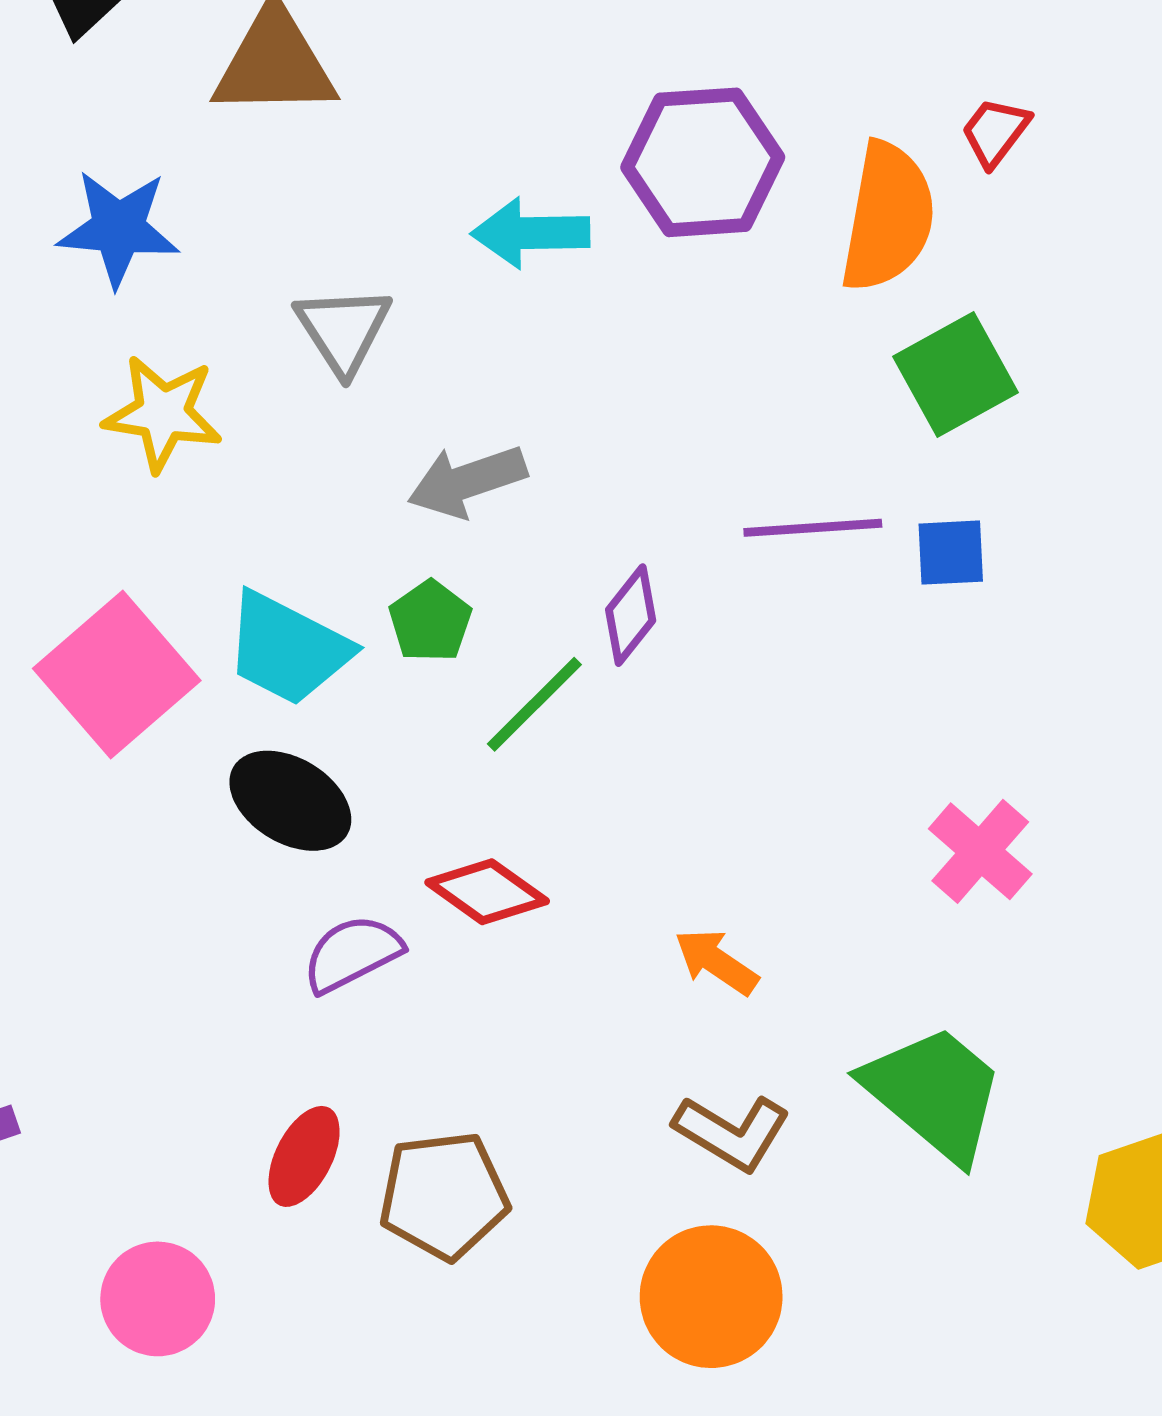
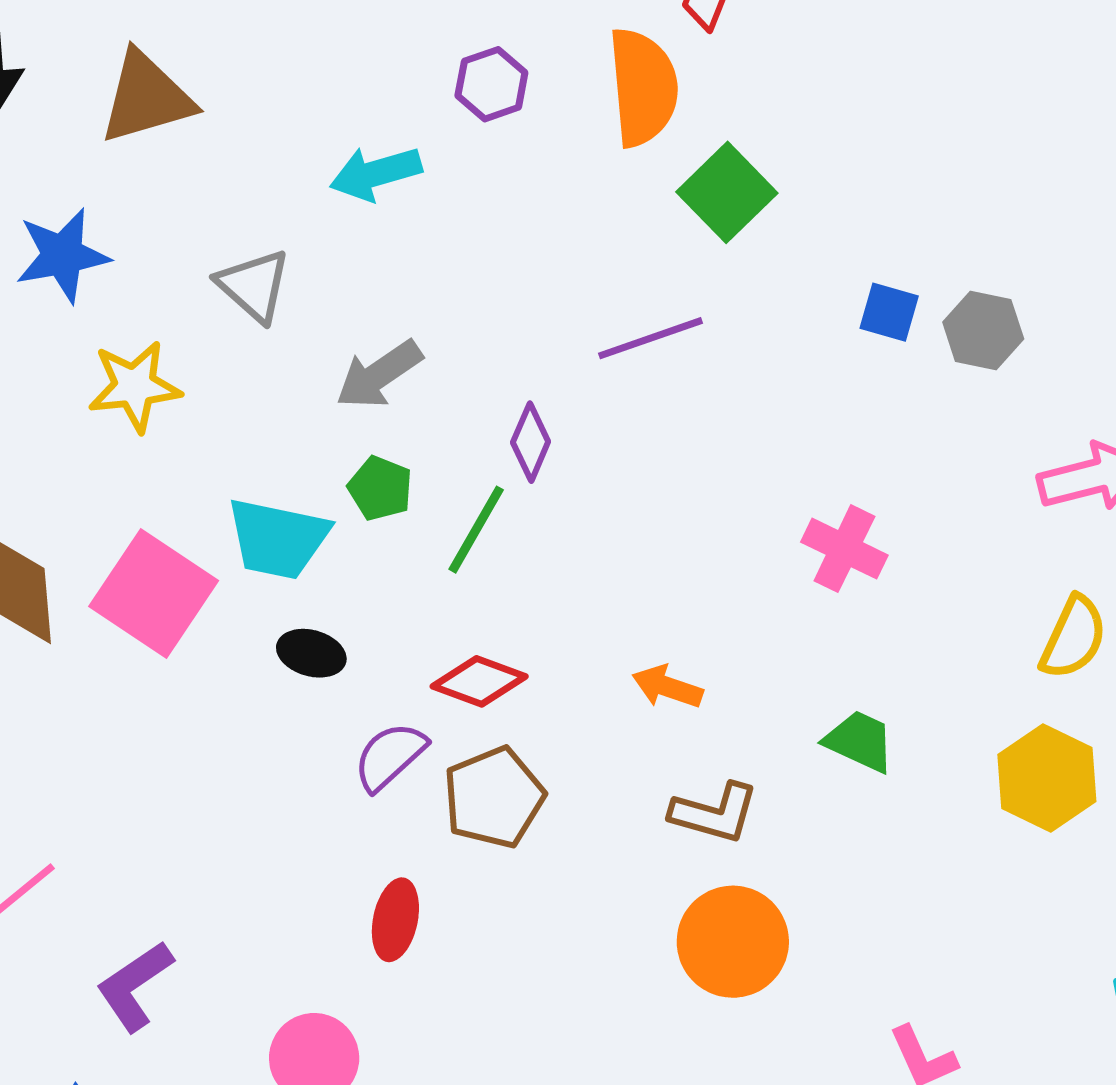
purple hexagon: (703, 162) -> (491, 84), size x0.6
blue square: (951, 553) -> (889, 312), moved, turned 34
black ellipse: (290, 801) -> (311, 653), size x0.7
green trapezoid: (934, 1093) -> (860, 741), size x0.6
brown pentagon: (444, 1196) -> (494, 797), moved

